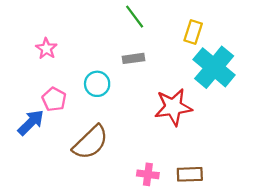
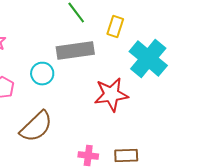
yellow rectangle: (193, 32) -> (115, 27), moved
gray rectangle: (134, 58) -> (75, 51), size x1.8

